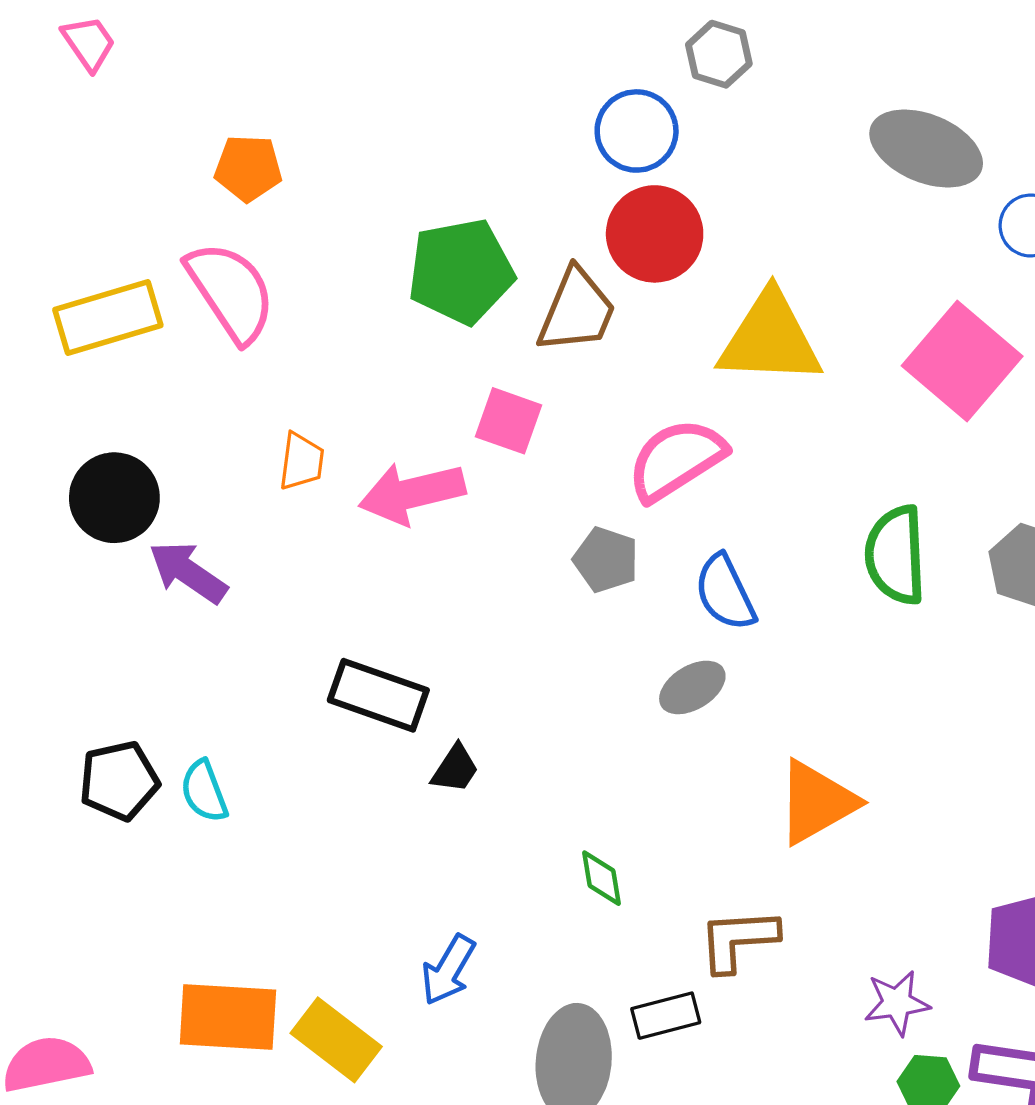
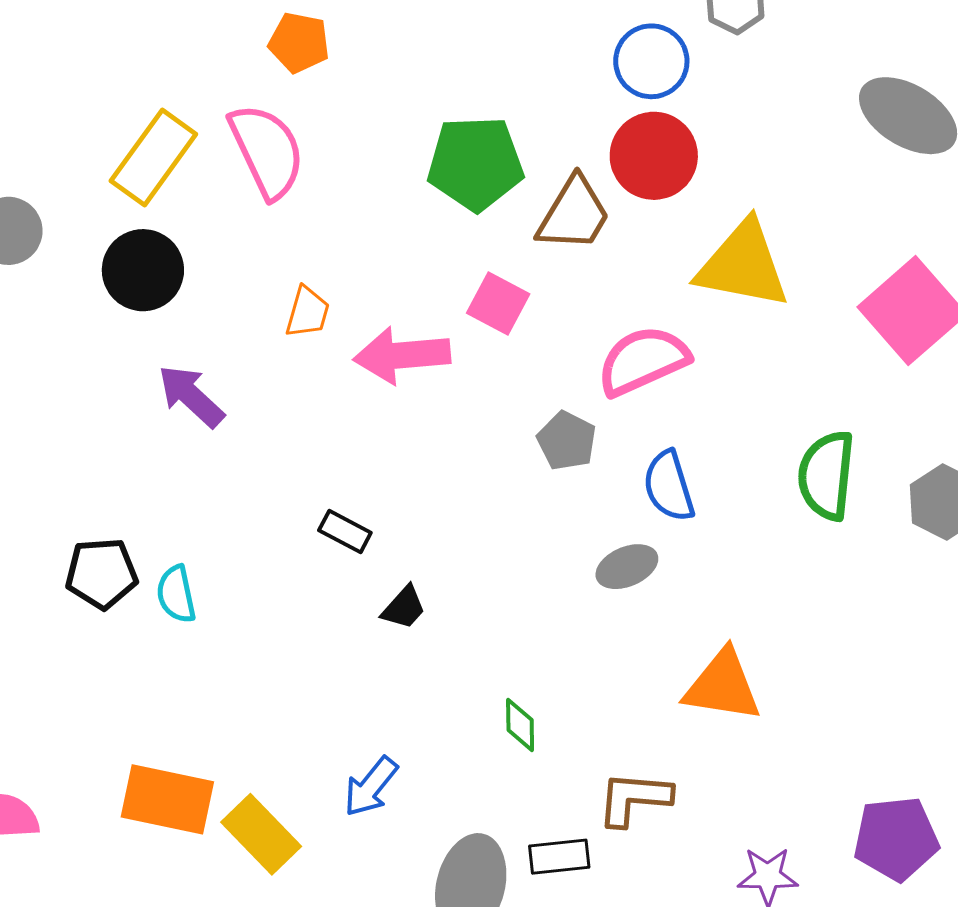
yellow rectangle: (108, 317) -> (153, 157), turned -46
black circle: (114, 498) -> (143, 270), moved
black rectangle: (378, 695) -> (345, 532), size x0.6
orange triangle: (816, 802) -> (723, 686), turned 30

